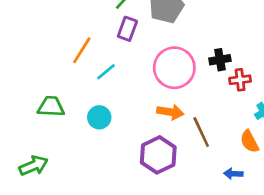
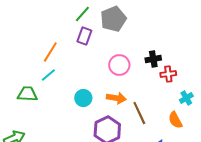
pink circle: (174, 68) -> (119, 65), size x0.7
cyan line: (106, 72) -> (48, 75), moved
cyan circle: (99, 117) -> (83, 98), moved

